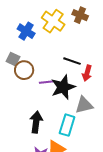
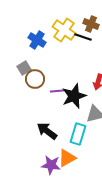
gray square: (13, 59) -> (24, 68), turned 32
black line: (72, 61) -> (83, 37), moved
black arrow: (36, 122) -> (47, 131), turned -60

